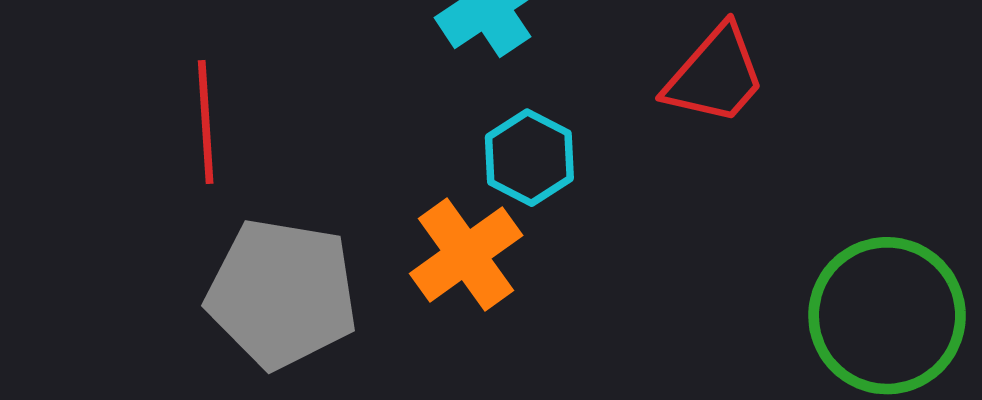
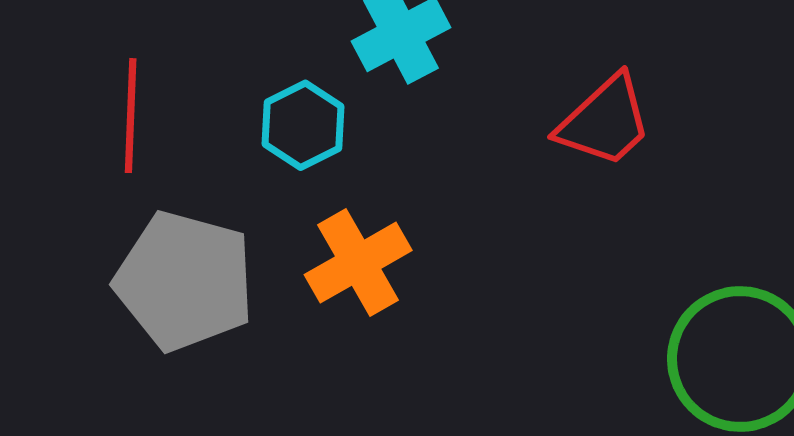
cyan hexagon: (529, 158) -> (303, 125), moved

